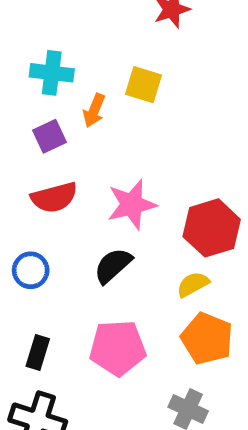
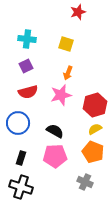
orange arrow: (94, 110) -> (68, 73), moved
black semicircle: (113, 266) -> (55, 131), moved, turned 72
blue circle: (31, 270) -> (18, 123), size x1.5
yellow semicircle: (193, 284) -> (95, 129), moved

